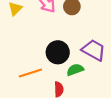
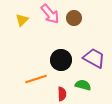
green semicircle: (75, 70) -> (83, 85), moved, turned 35

